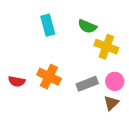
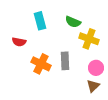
red semicircle: (17, 81) -> (19, 42), moved
gray rectangle: (87, 84) -> (65, 61), moved, turned -72

